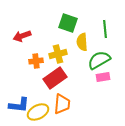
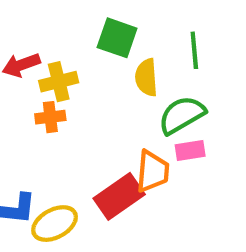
yellow cross: (58, 54) -> (59, 82), moved
red rectangle: (55, 78) -> (119, 196), moved
orange trapezoid: (62, 104) -> (153, 171), moved

